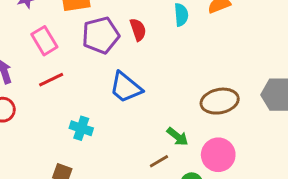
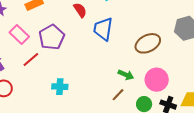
purple pentagon: (101, 35) -> (52, 37), moved
blue trapezoid: (126, 87) -> (103, 29), moved, turned 75

